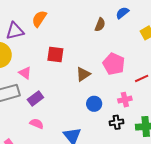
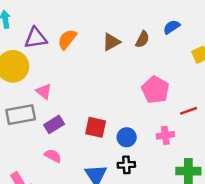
orange semicircle: (39, 19) -> (67, 39), moved
red square: (55, 55) -> (96, 127), moved
brown triangle: (83, 74) -> (111, 42), moved
black cross: (117, 122) -> (126, 165), moved

